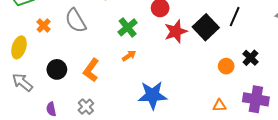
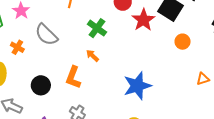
orange arrow: (129, 56) -> (92, 56), moved, turned -88
orange circle: (226, 66) -> (183, 42), moved

